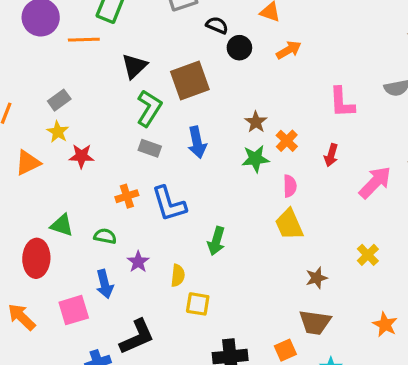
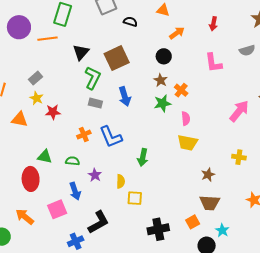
black circle: (239, 48) -> (164, 56), moved
red arrow: (331, 155) -> (213, 24), moved
orange triangle: (28, 163) -> (19, 119), turned 42
yellow trapezoid: (289, 224) -> (188, 143), turned -50
yellow cross: (368, 255) -> (239, 157), turned -32

